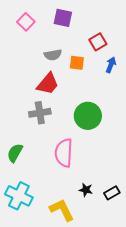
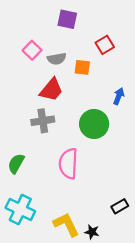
pink square: (26, 22) -> (32, 50), moved
blue arrow: (111, 65) -> (119, 96), moved
black star: (86, 190) -> (92, 232), moved

